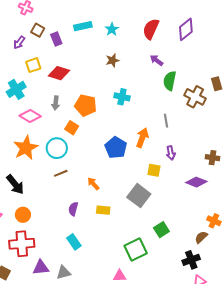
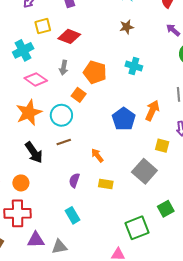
black arrow: (15, 184) -> (34, 153), moved

